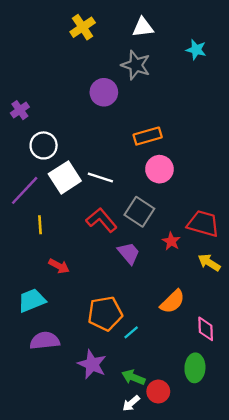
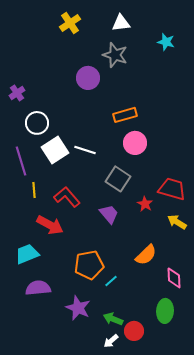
purple line: (25, 190) -> (21, 161), turned -60
red L-shape: (101, 220) -> (67, 197), moved
red arrow: (59, 266) -> (50, 225), size x1.5

